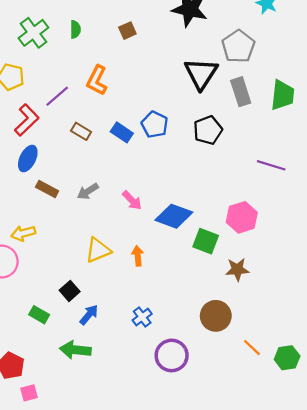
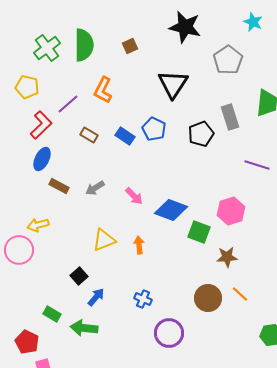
green semicircle: (75, 29) -> (84, 45), size x2.0
black triangle: (201, 74) -> (173, 84), moved
gray rectangle: (241, 92) -> (230, 117), moved
green rectangle: (39, 315) -> (52, 314), moved
blue cross: (142, 317) -> (143, 299), turned -30
orange line: (252, 348) -> (240, 294), moved

